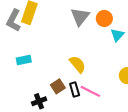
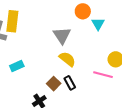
gray triangle: (80, 17) -> (62, 35), moved
pink line: (90, 91) -> (103, 75), moved

